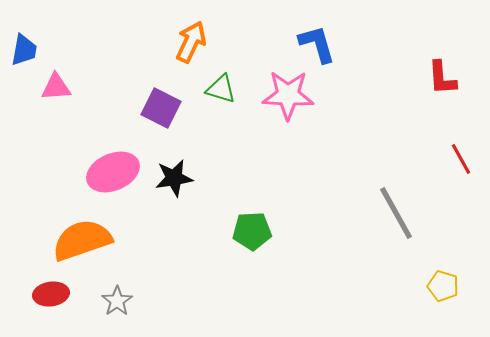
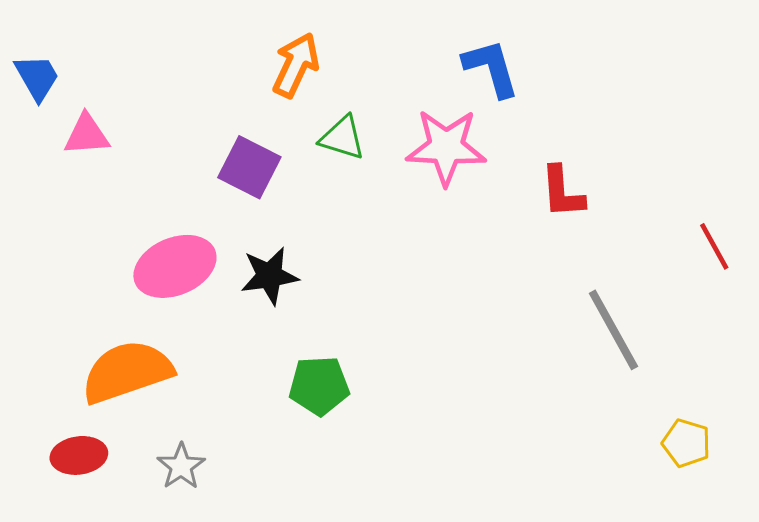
blue trapezoid: (24, 50) -> (37, 77), turned -40
red L-shape: (442, 78) -> (562, 192), moved
green pentagon: (252, 231) -> (319, 386), moved

